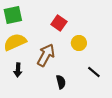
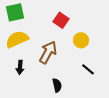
black line: (94, 72) -> (88, 69), moved
black semicircle: (61, 82) -> (57, 85), moved

